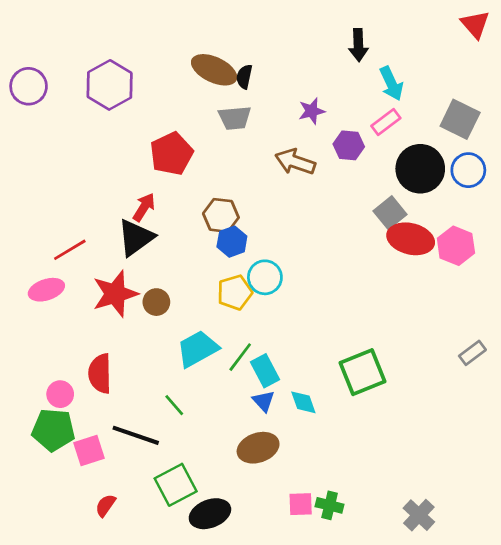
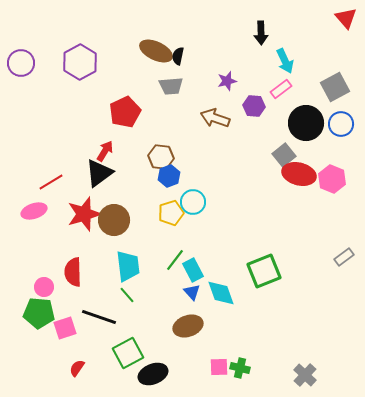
gray square: (460, 119) -> (335, 87), turned 36
brown circle: (156, 302) -> (114, 220), size x1.6
cyan trapezoid: (198, 349) -> (128, 266), moved, turned 112
cyan diamond: (303, 402) -> (221, 293), size x1.4

